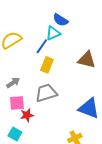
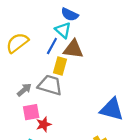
cyan triangle: (53, 33) -> (63, 30), turned -49
brown triangle: (87, 60) -> (73, 49), moved
gray trapezoid: (46, 93) -> (50, 85), moved, turned 40

